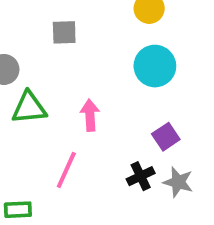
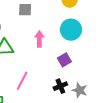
pink arrow: (90, 115) -> (39, 39), moved
purple square: (166, 137) -> (64, 60), moved

